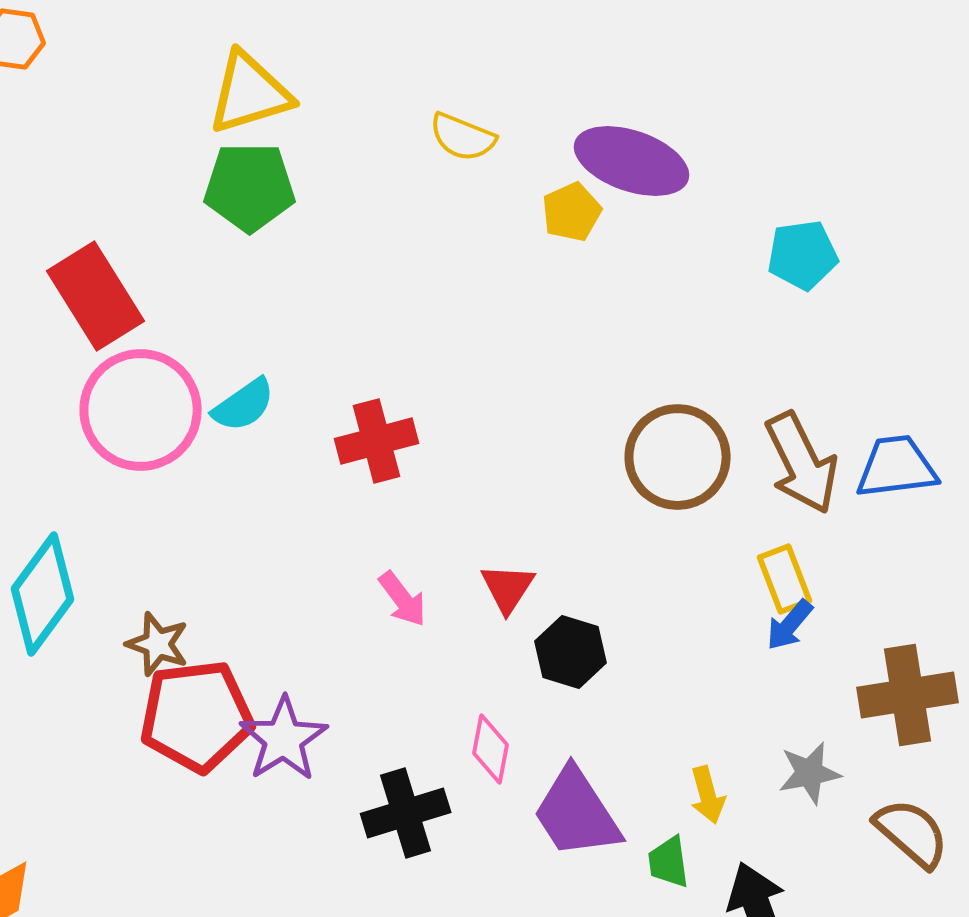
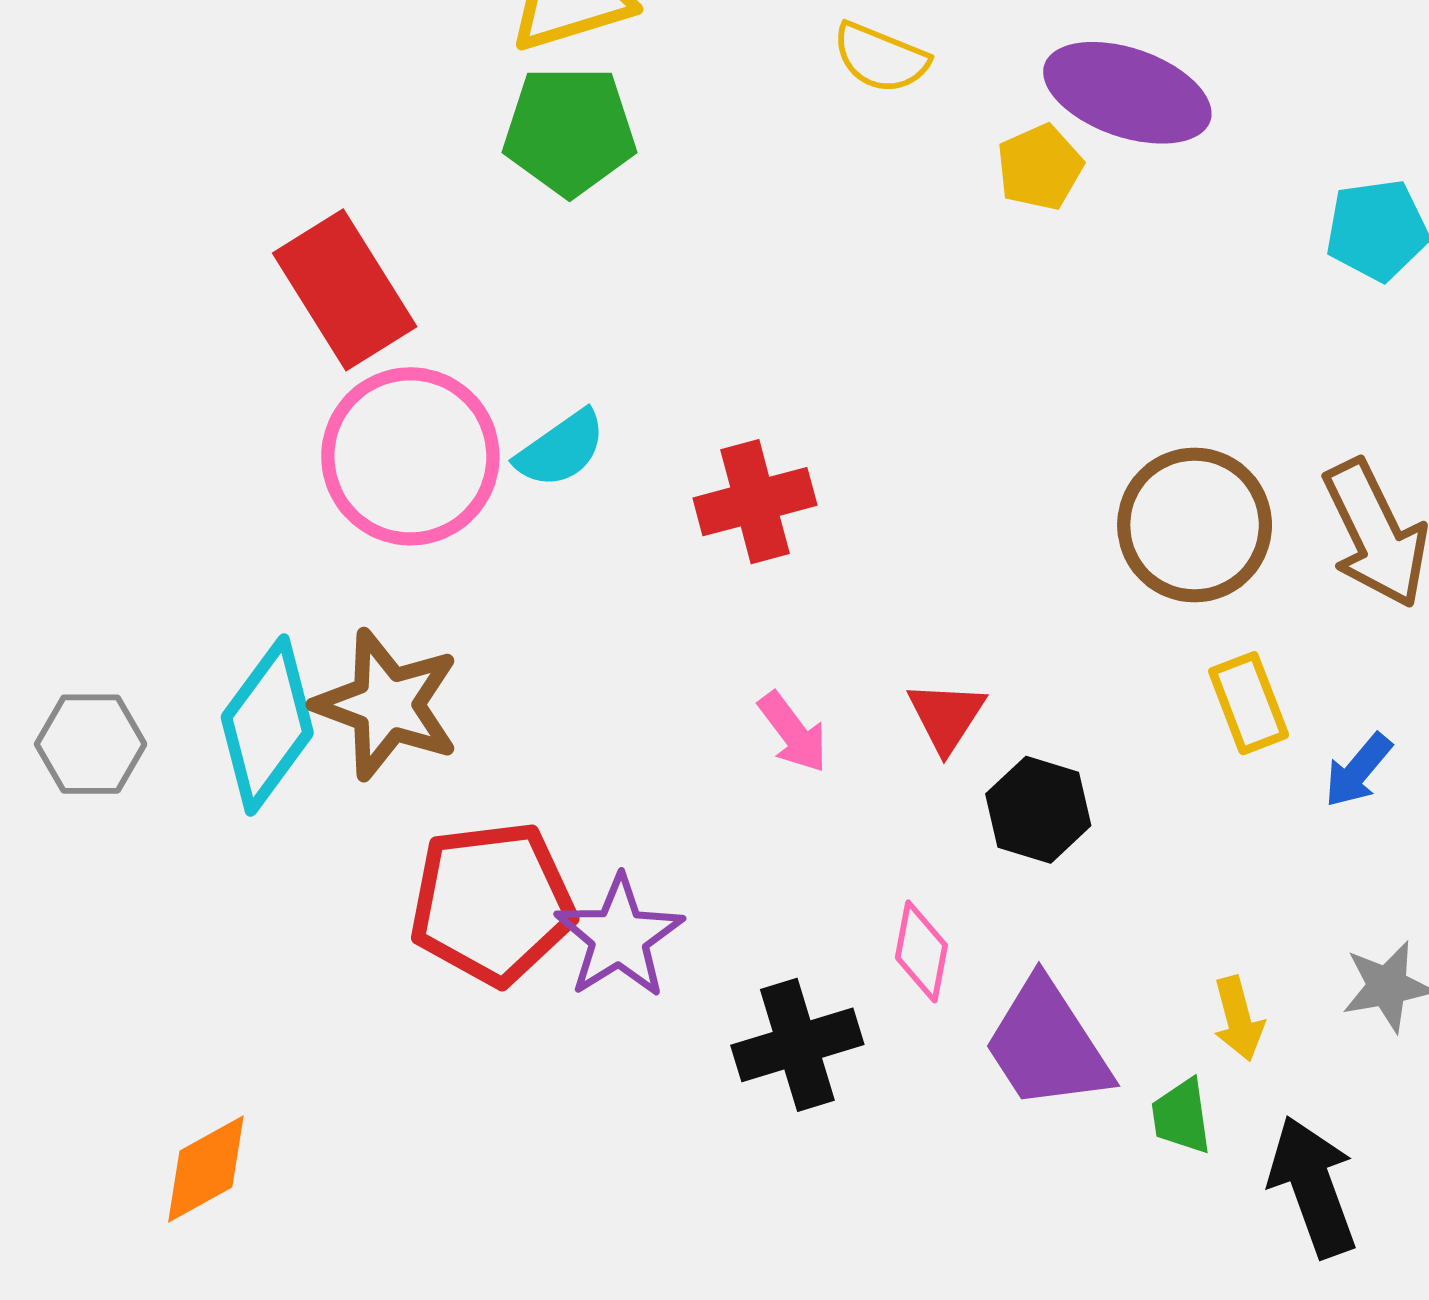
yellow rectangle: (785, 579) -> (1249, 703), moved
brown star: (158, 644) -> (387, 705), moved, size x1.6

